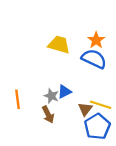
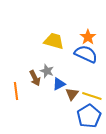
gray star: (51, 96) -> (47, 71), moved
brown triangle: (85, 109) -> (72, 94), moved
brown arrow: (48, 115) -> (35, 78), moved

